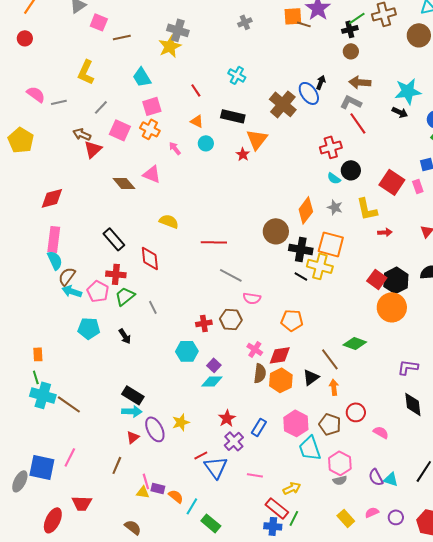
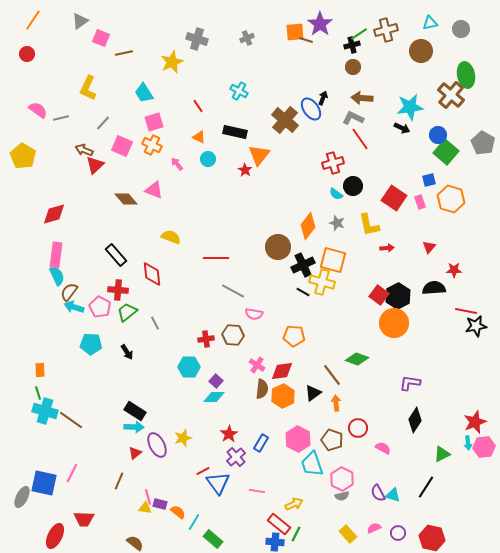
gray cross: (178, 30) -> (197, 39), moved
black cross: (301, 249) -> (303, 265), turned -35
black diamond: (413, 404) -> (415, 420), turned 40

